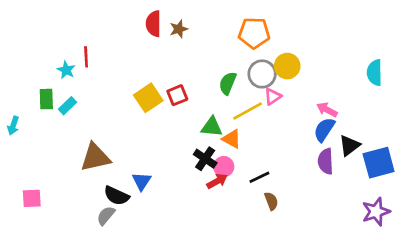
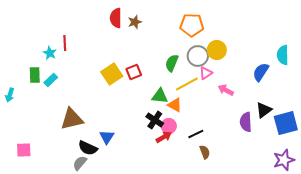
pink arrow: (327, 110) -> (226, 90), moved
blue semicircle: (324, 130) -> (261, 72), moved

